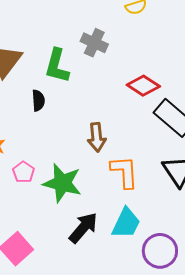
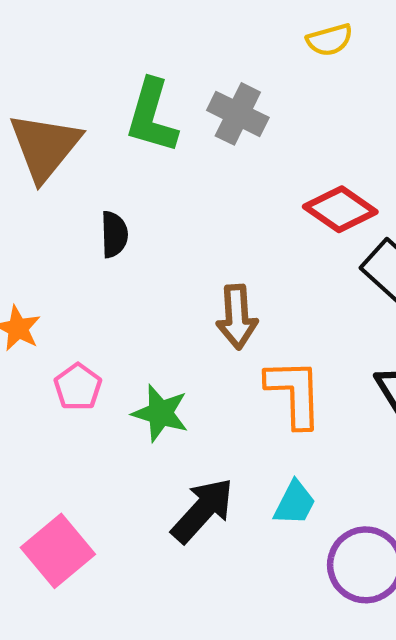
green L-shape: (57, 66) -> (152, 116), moved
green star: (62, 183) -> (160, 413), size x0.7
cyan trapezoid: (126, 223) -> (295, 503), size x0.7

